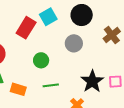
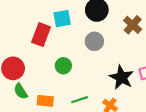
cyan square: (48, 17) -> (62, 19), turned 30
green line: (51, 85) -> (79, 100), moved

